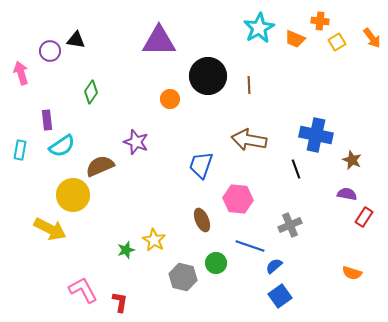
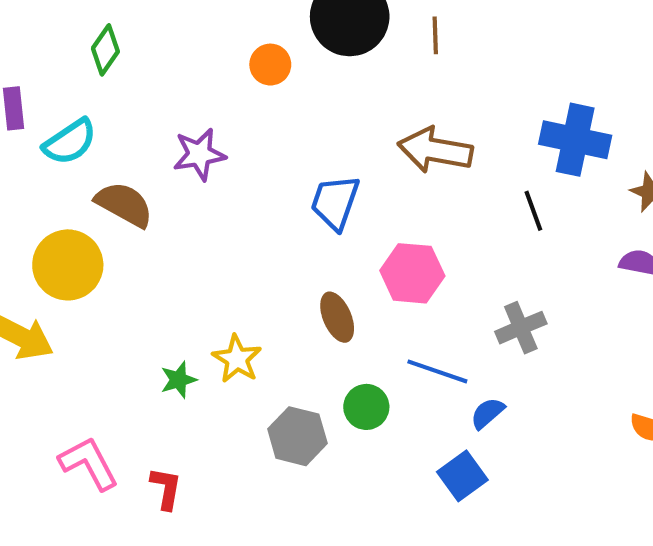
purple star: (136, 142) -> (199, 154), turned -30
cyan semicircle: (62, 146) -> (70, 142), moved
brown semicircle: (100, 166) -> (124, 204), turned 52
blue square: (280, 296) -> (462, 476), moved

